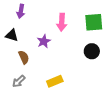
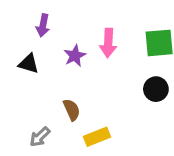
purple star: (44, 41) -> (75, 56), moved
brown semicircle: (24, 57) -> (72, 110), moved

